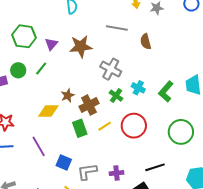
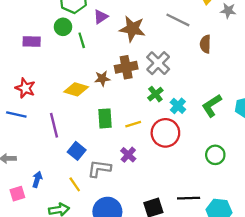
green line: (41, 68) -> (82, 40), turned -72
green circle: (18, 70) -> (63, 27), moved
cyan cross: (138, 88) -> (178, 106), moved
brown cross: (89, 105) -> (126, 67), moved
green circle: (181, 132) -> (215, 155), size x0.7
black line: (155, 167) -> (189, 198), moved
purple cross: (116, 173) -> (128, 155), moved, turned 32

